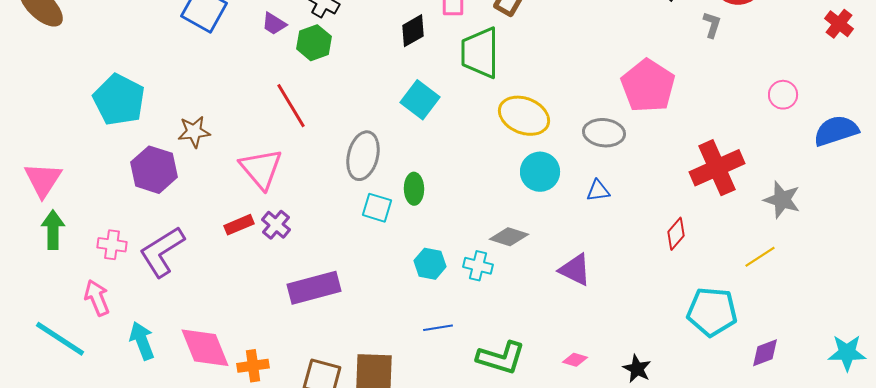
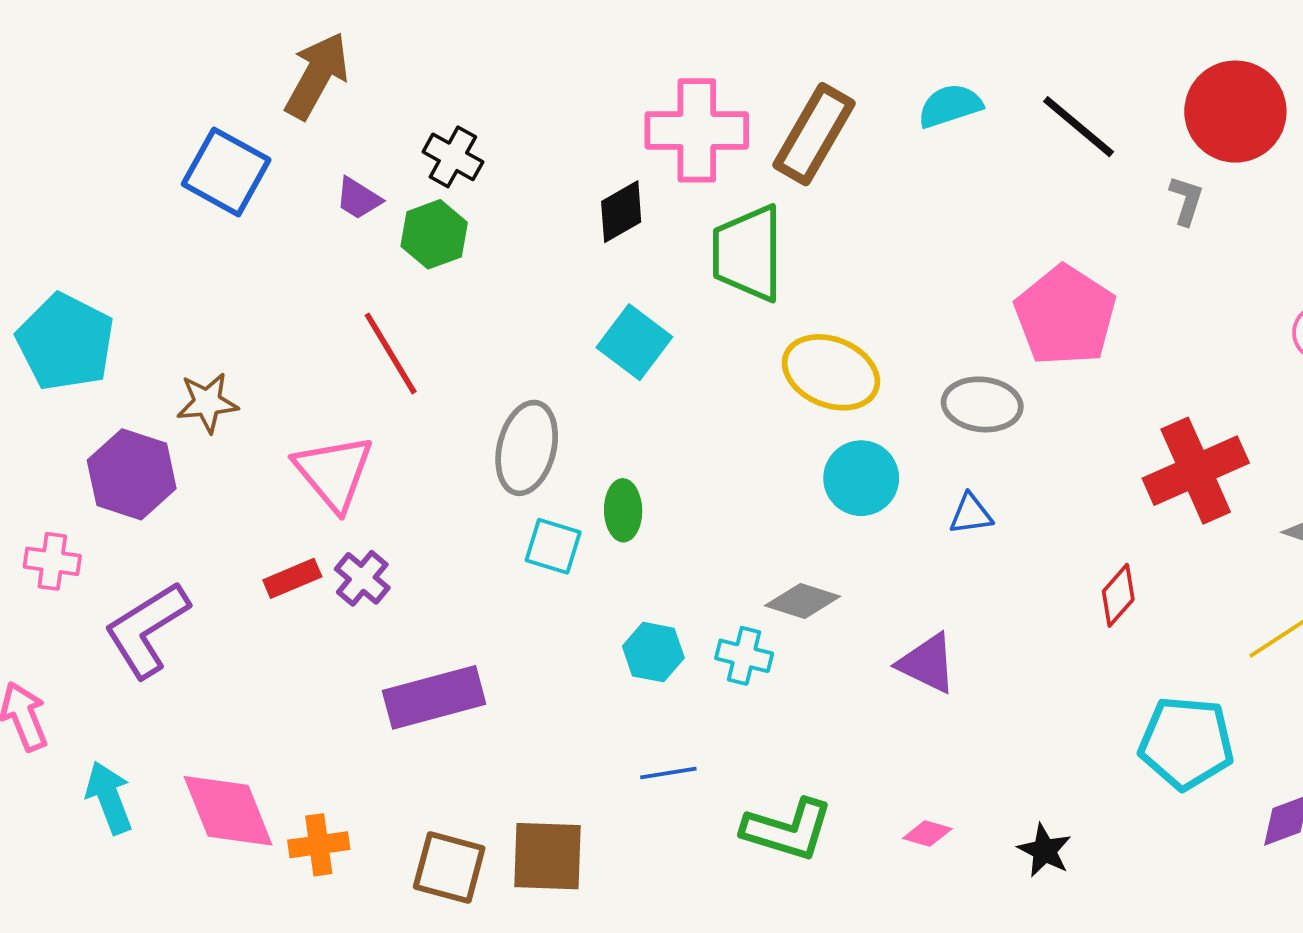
pink cross: (112, 245) -> (52, 561), moved

